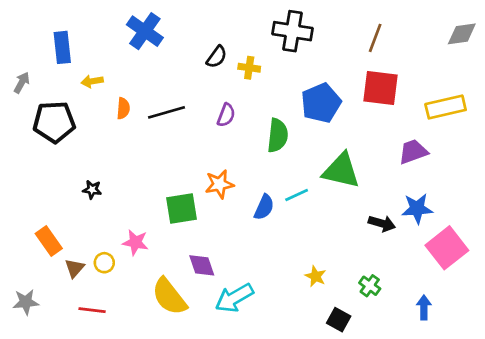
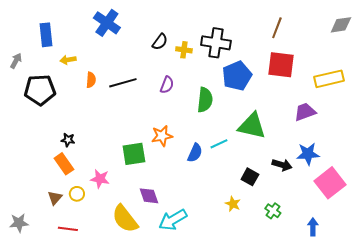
black cross: (293, 31) -> (216, 43), moved
orange rectangle: (49, 241) -> (64, 164), moved
black square: (339, 320) -> (250, 177), moved

